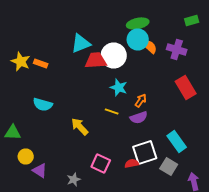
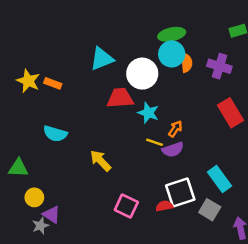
orange semicircle: (150, 46) -> (186, 63), turned 42
red trapezoid: (96, 60) -> (120, 98), moved
yellow line: (112, 112) -> (154, 142), moved
gray star: (74, 180) -> (40, 226), moved

